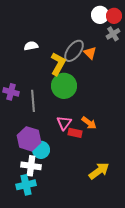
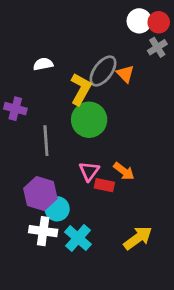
purple cross: (11, 92) -> (15, 109), moved
cyan cross: (26, 185) -> (78, 238), moved, turned -36

